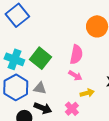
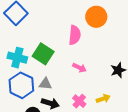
pink semicircle: (76, 54) -> (75, 35), moved
yellow arrow: (87, 93) -> (103, 99), moved

